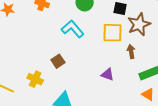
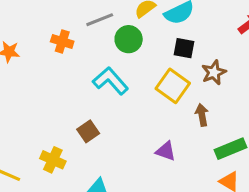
brown star: (139, 24) -> (214, 72), size x0.7
yellow square: (113, 33) -> (173, 86), turned 35

